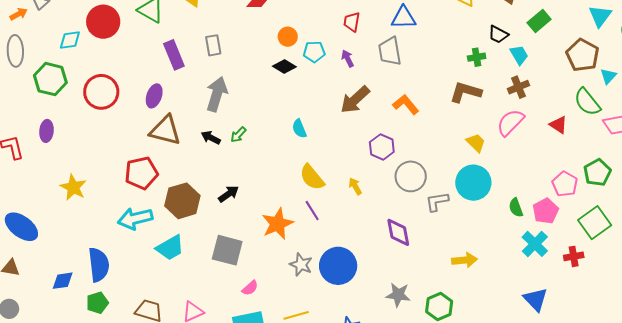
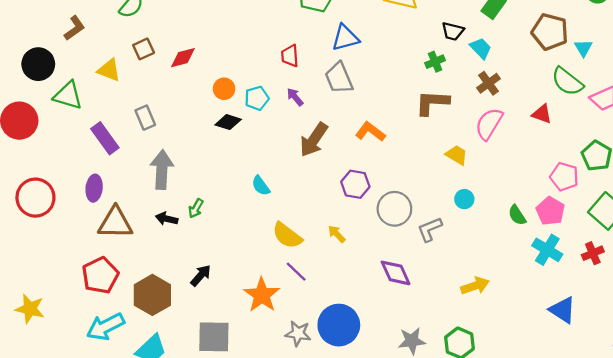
cyan circle: (473, 183) -> (464, 199), size x0.5

